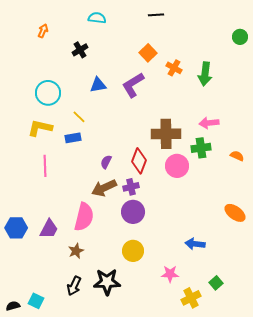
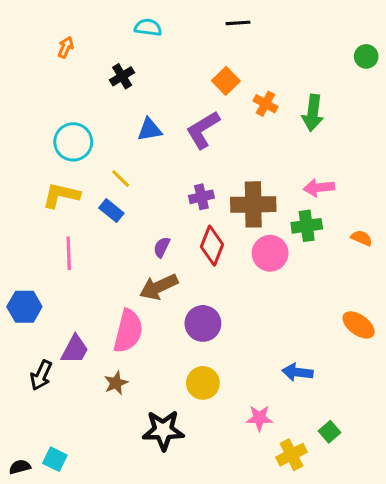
blue rectangle: (73, 138) -> (111, 211), turned 49
purple cross: (131, 187) -> (201, 197), moved
blue hexagon: (16, 228) -> (24, 307), moved
black arrow: (74, 286) -> (41, 375), moved

